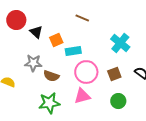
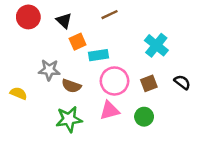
brown line: (82, 18) -> (110, 15), turned -48
black triangle: (36, 32) -> (64, 21), moved
green circle: (118, 101) -> (144, 117), moved

